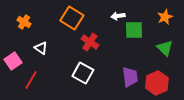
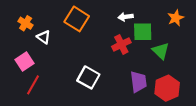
red cross: (90, 42) -> (121, 44), moved, turned 30
white triangle: (41, 48) -> (44, 37), moved
green triangle: (165, 48) -> (161, 51), moved
pink square: (13, 61) -> (24, 62), moved

